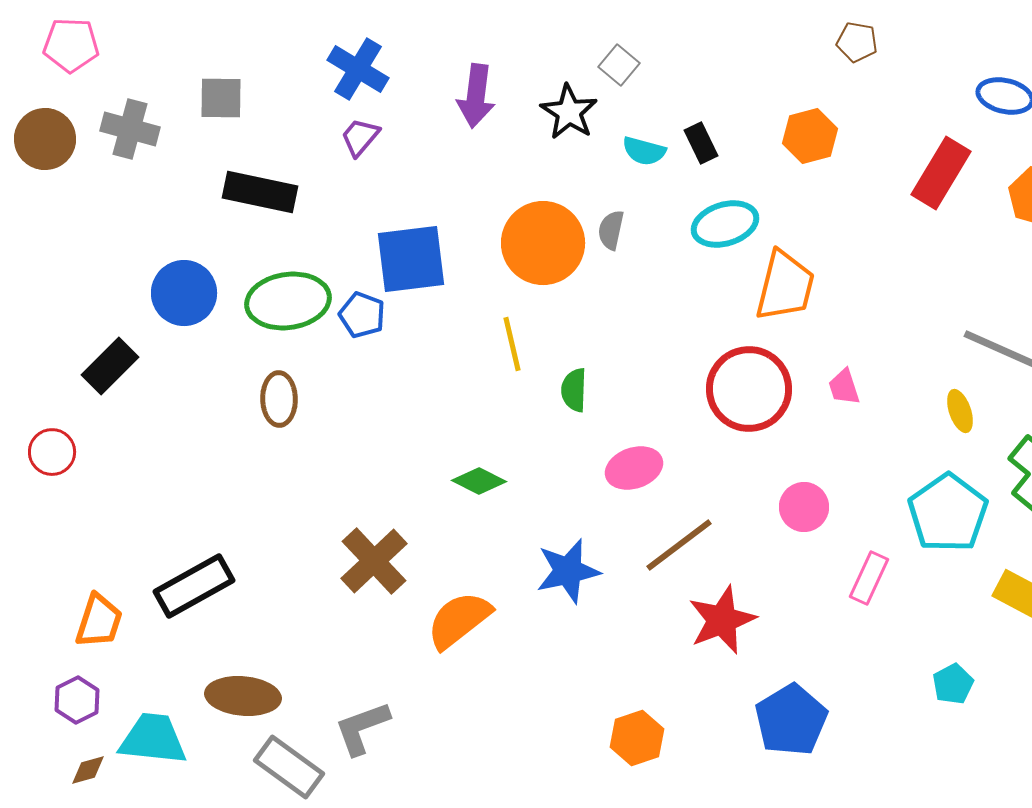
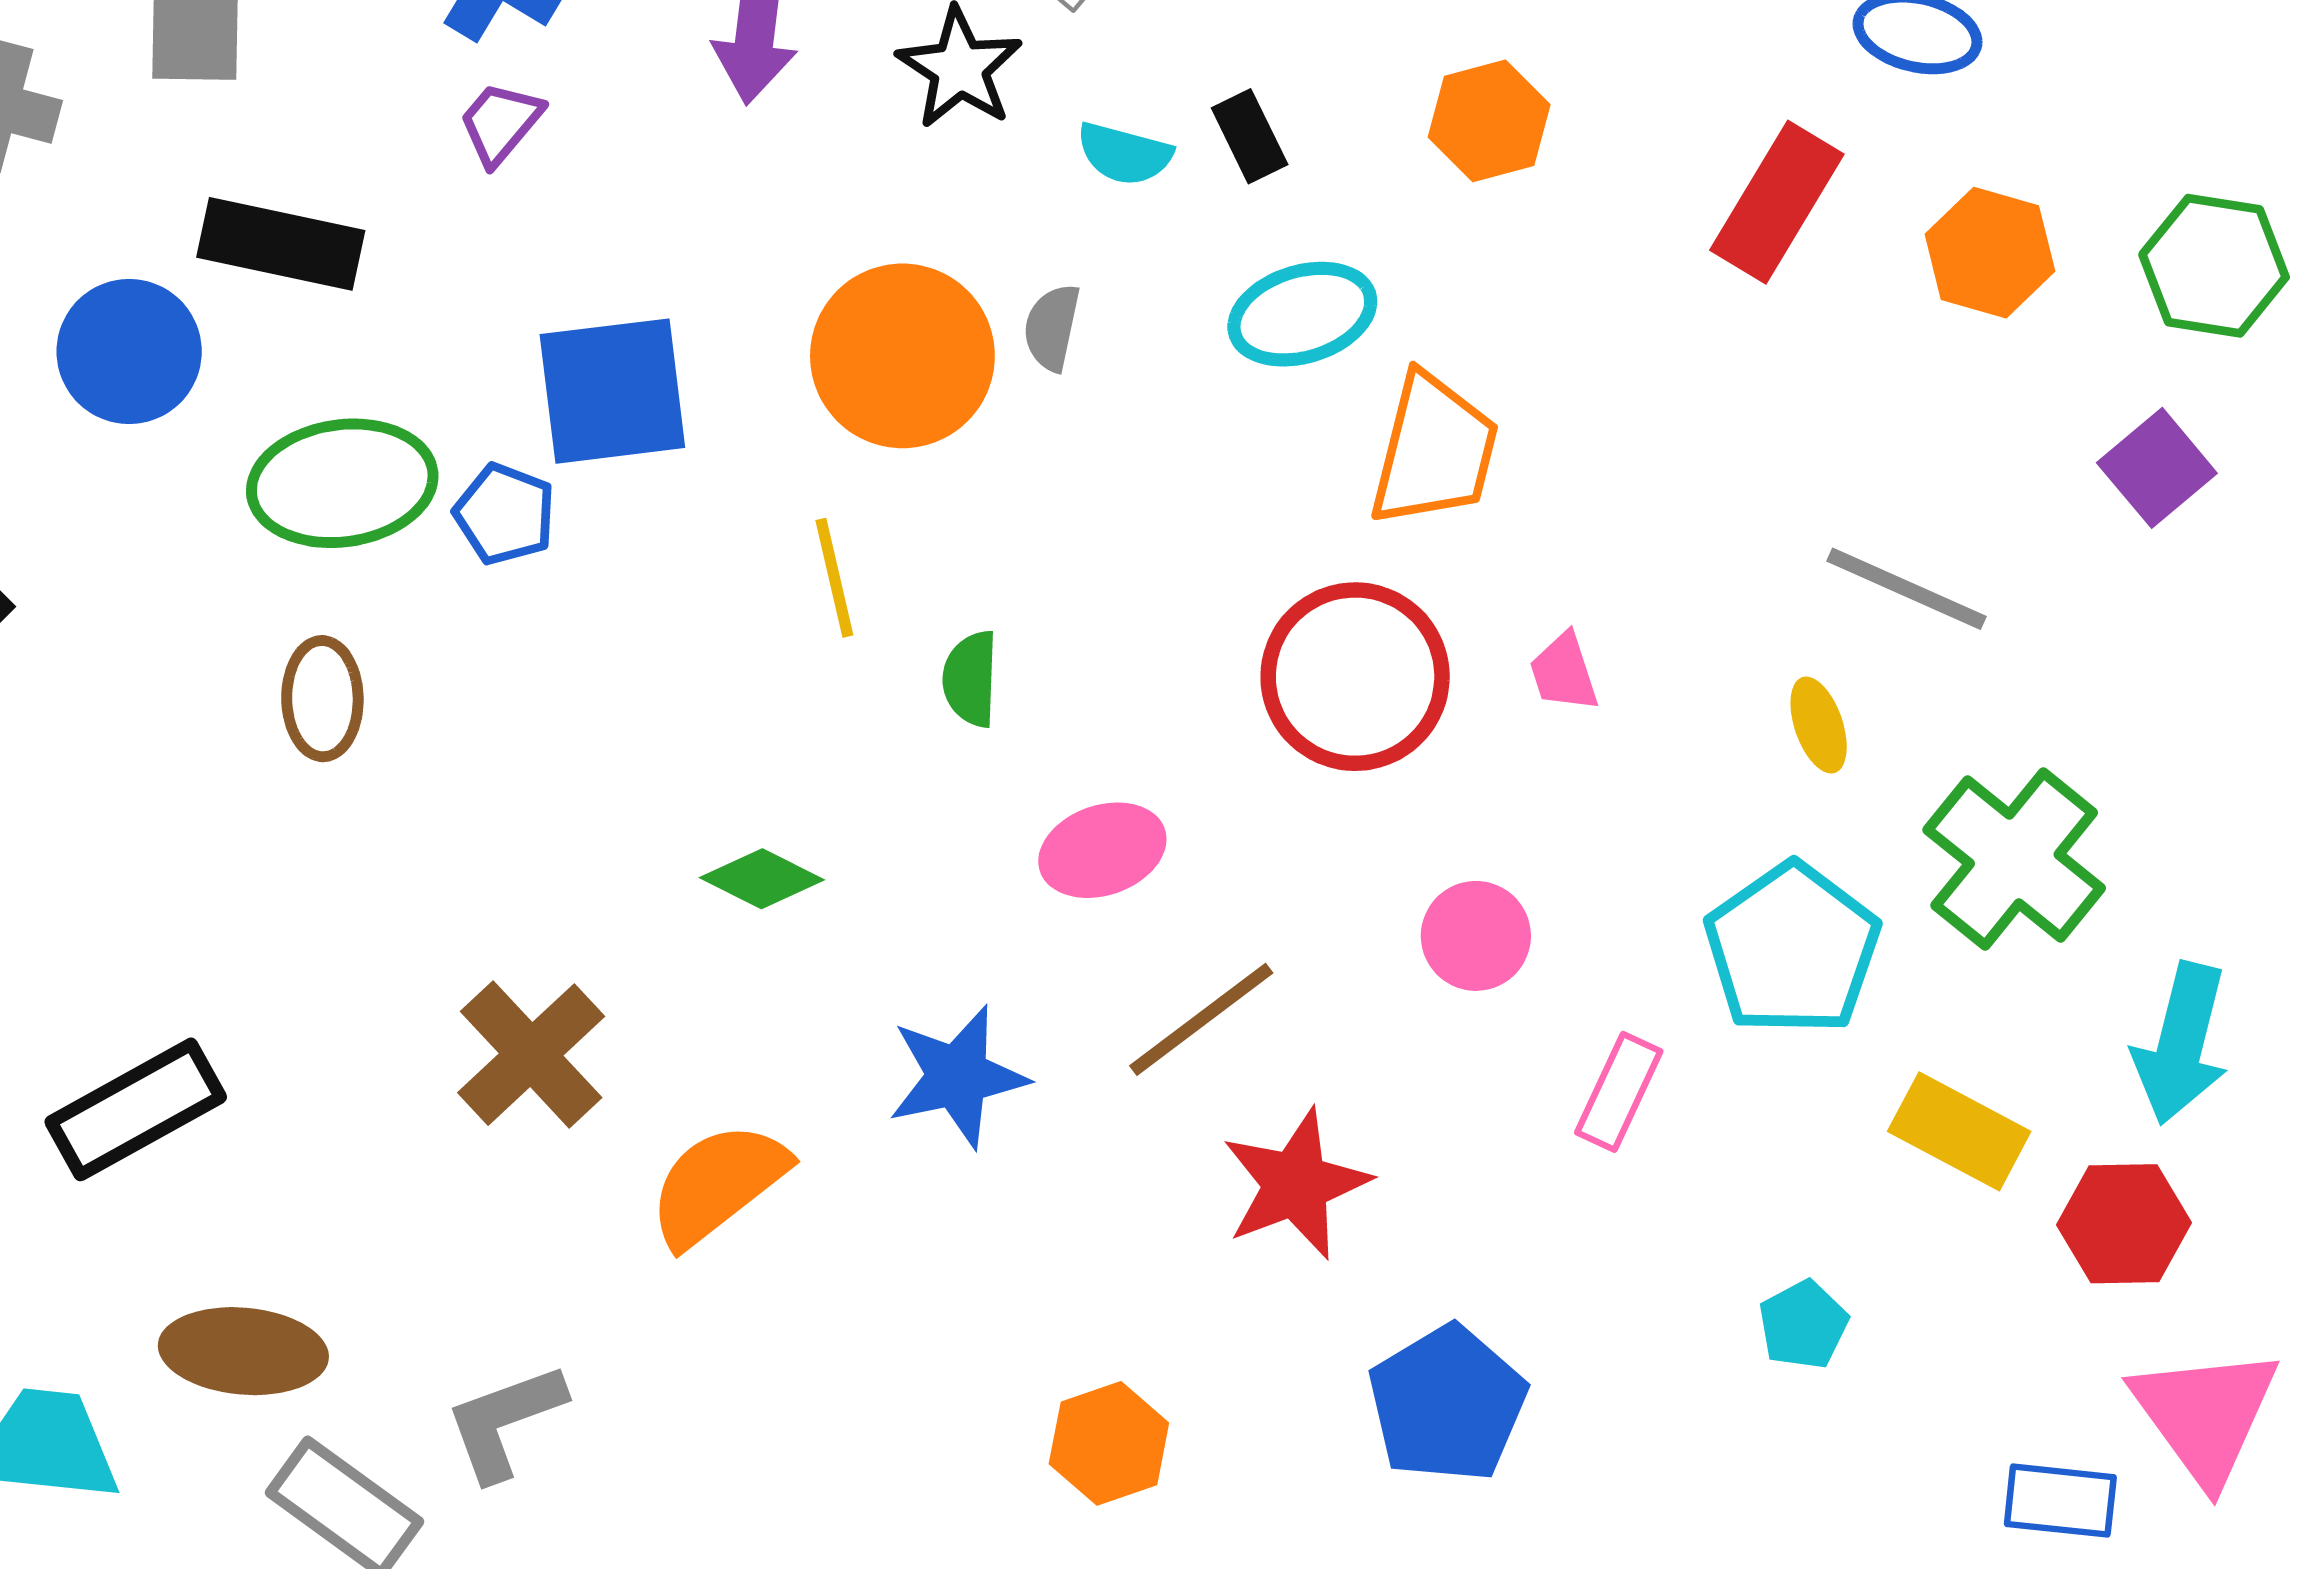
blue circle: (184, 293) -> (129, 351), moved

